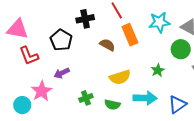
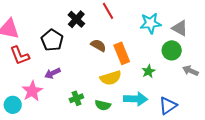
black cross: (85, 19) -> (76, 19), turned -36
orange rectangle: (130, 35) -> (122, 53), moved

